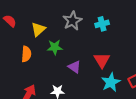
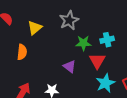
cyan cross: (102, 24) -> (107, 40), moved
green star: (55, 47) -> (83, 43), moved

